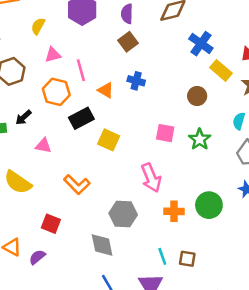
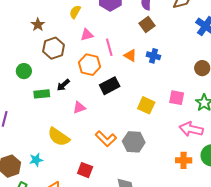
orange triangle: (106, 90) -> (130, 55), moved
yellow square: (109, 140) -> (146, 105), moved
pink triangle: (43, 146) -> (79, 108), turned -32
pink arrow: (151, 178) -> (191, 129), moved, turned 125
gray hexagon: (123, 214) -> (134, 142), moved

